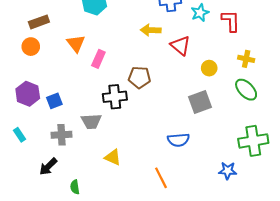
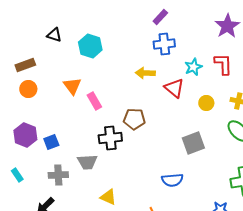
cyan star: (200, 13) -> (193, 67), moved
brown rectangle: (39, 22) -> (25, 65), moved
pink rectangle: (98, 59) -> (94, 101), turned -54
yellow circle: (209, 68) -> (206, 103), moved

